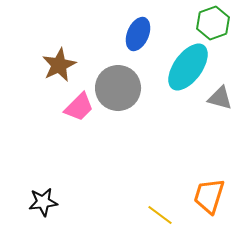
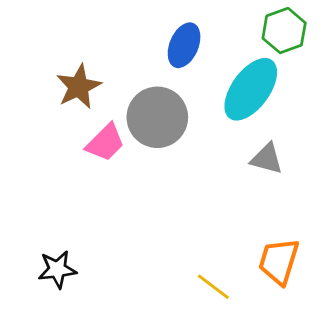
gray triangle: (220, 98) -> (267, 159), moved

